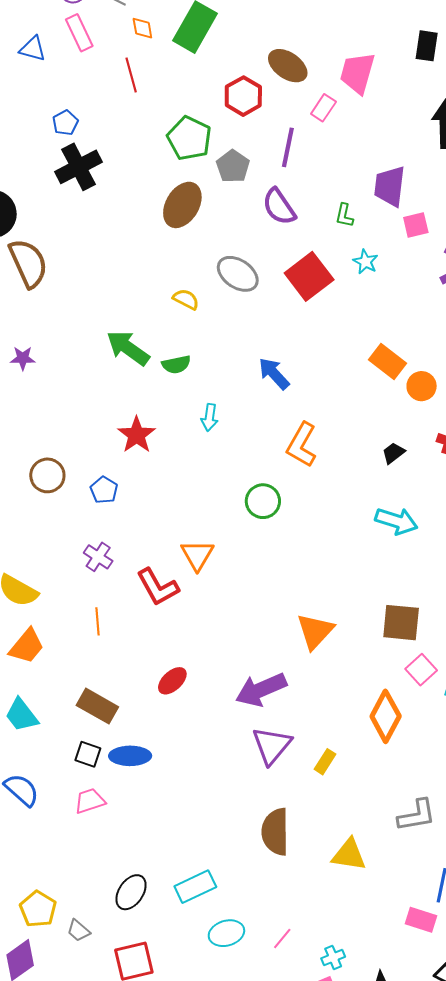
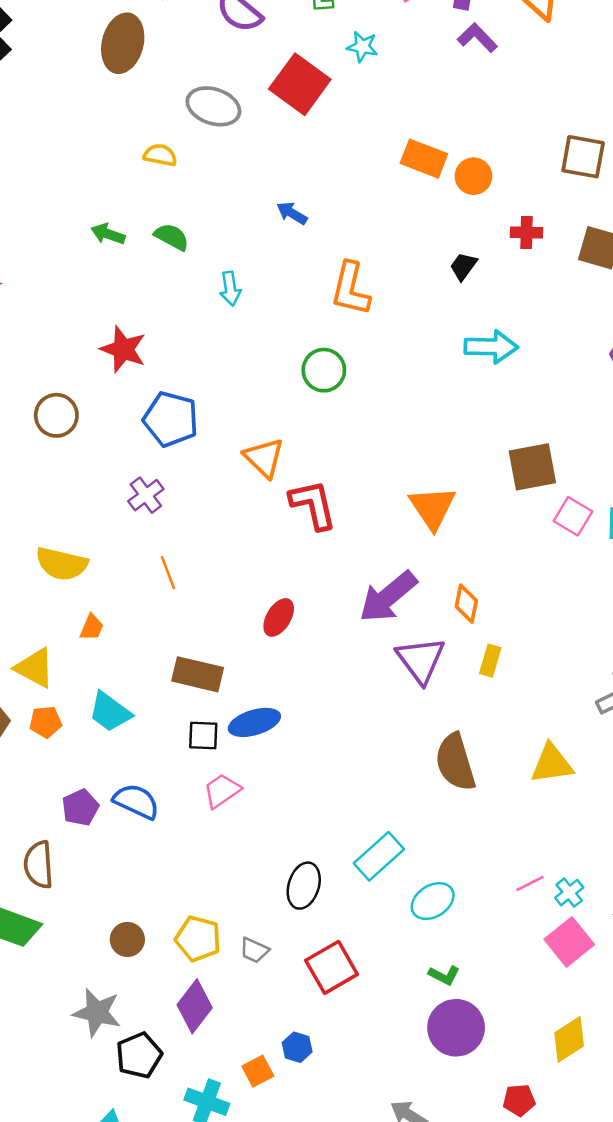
green arrow: (128, 348) -> (108, 234), size x0.6
green semicircle: (176, 365) -> (172, 237), turned -124
blue arrow: (274, 374) -> (292, 213), size x0.7
red star: (137, 435) -> (123, 349), moved
blue pentagon: (104, 490) -> (171, 419), moved, size x1.6
purple cross: (98, 557) -> (146, 495), turned 36
red L-shape: (158, 587) -> (313, 505), moved, turned -147
orange trapezoid: (27, 646) -> (92, 627), size x0.6
orange diamond: (386, 716) -> (466, 604), moved, size x0.6
pink line: (282, 939) -> (530, 883), moved, turned 40

